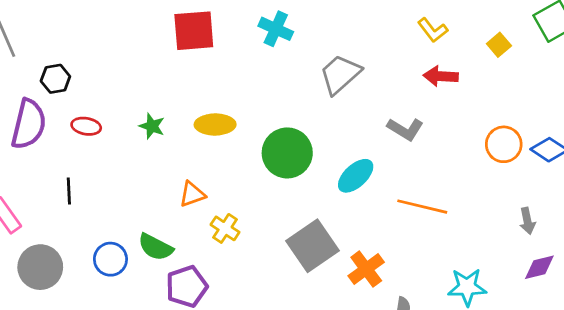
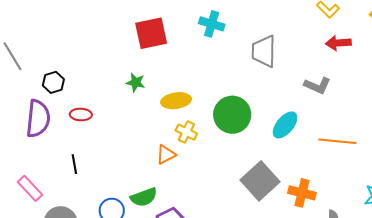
gray trapezoid: (340, 74) -> (264, 51), turned -40
green star: (152, 126) -> (136, 83), moved
yellow cross: (225, 228) -> (186, 132), moved
green semicircle: (155, 247) -> (144, 197), turned -40
orange cross: (366, 269) -> (302, 193), turned -32

